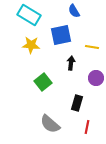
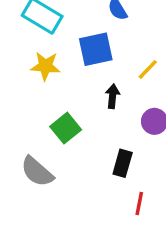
yellow line: (92, 47) -> (148, 69), turned -56
gray semicircle: (50, 124) -> (37, 172), moved

